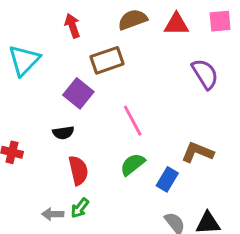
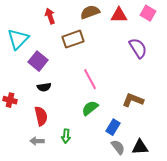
pink square: (220, 21) -> (148, 13), turned 35
purple square: (78, 93) -> (38, 61), moved
red semicircle: (78, 170) -> (41, 116), moved
blue rectangle: (167, 179) -> (113, 127), moved
green arrow: (80, 208) -> (66, 136), moved, turned -32

